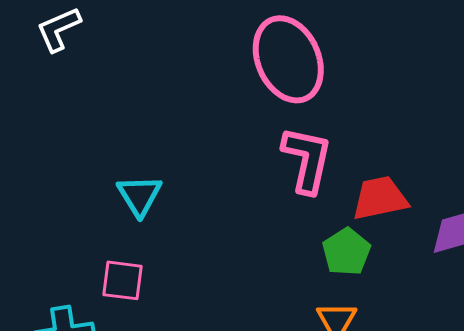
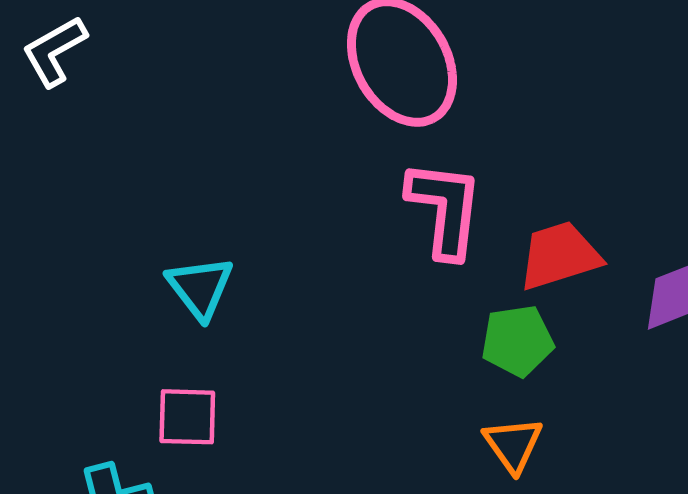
green pentagon: (346, 252) -> (517, 341), turned 30

